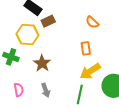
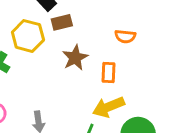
orange semicircle: (92, 22) -> (125, 36), turned -48
brown star: (42, 63) -> (75, 58), moved

